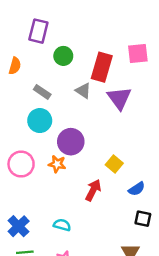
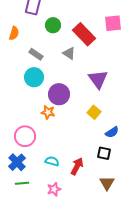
red rectangle: (102, 67) -> (84, 34), turned -60
purple triangle: (119, 98) -> (98, 79), moved
pink circle: (21, 164) -> (25, 136), moved
red arrow: (93, 190) -> (77, 166), moved
black square: (143, 219) -> (104, 153), moved

